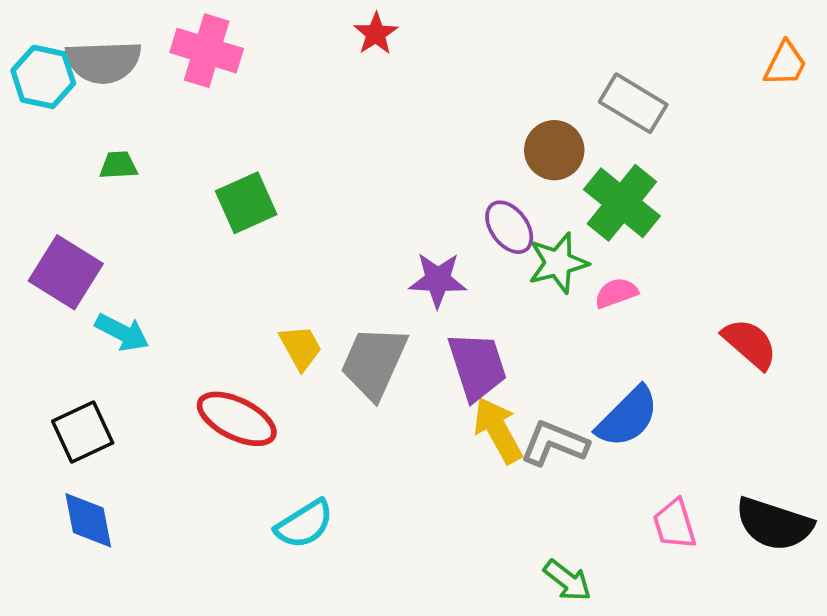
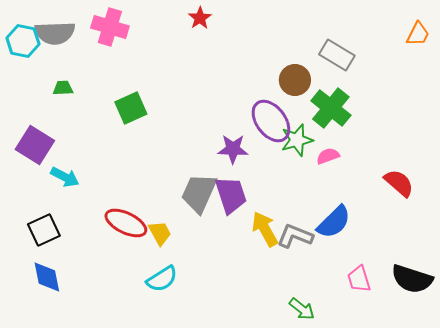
purple ellipse: (509, 227) -> (271, 121), size x1.5
yellow trapezoid: (301, 347) -> (160, 233), moved
purple trapezoid: (477, 366) -> (231, 195), moved

